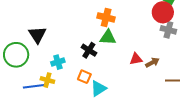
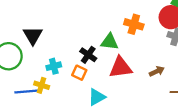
orange cross: (106, 17) -> (134, 24), moved
red triangle: (136, 59) -> (121, 68), moved, size x1.6
orange square: (84, 77) -> (79, 73), moved

